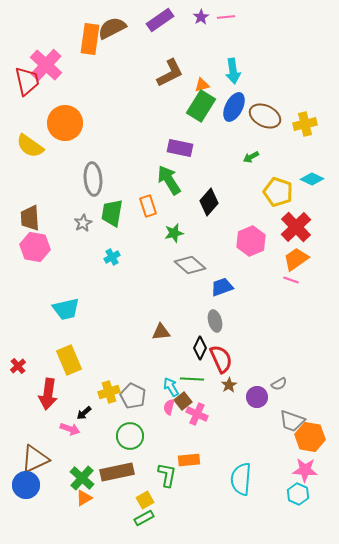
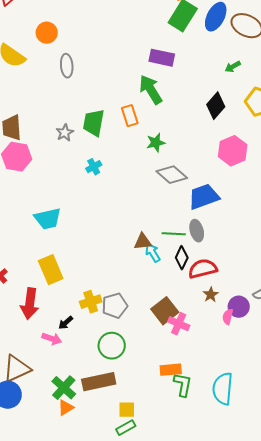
orange circle: (65, 123) -> (47, 33), size x0.6
gray ellipse: (93, 179) -> (67, 66), moved, size x0.7
black diamond: (209, 202) -> (216, 106), moved
blue trapezoid: (222, 287) -> (204, 197), size x1.4
red semicircle: (221, 359) -> (203, 269), turned -80
green line: (192, 379) -> (174, 234), moved
cyan arrow: (171, 387) -> (153, 253), moved
gray pentagon: (133, 396) -> (115, 306), turned 30
brown square: (183, 401) -> (165, 311), size x1.5
pink semicircle: (169, 407) -> (228, 317), moved
green L-shape: (167, 475) -> (183, 385), moved
yellow square: (145, 500) -> (127, 410), turned 30

